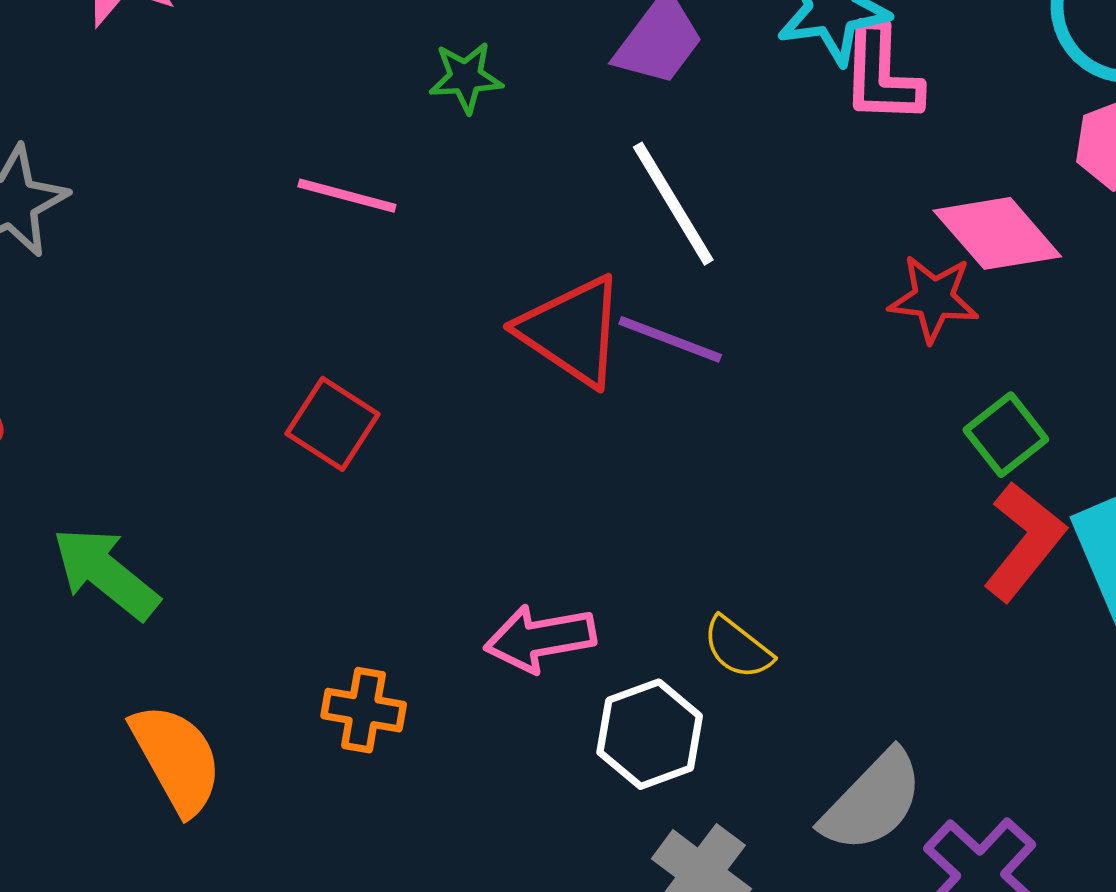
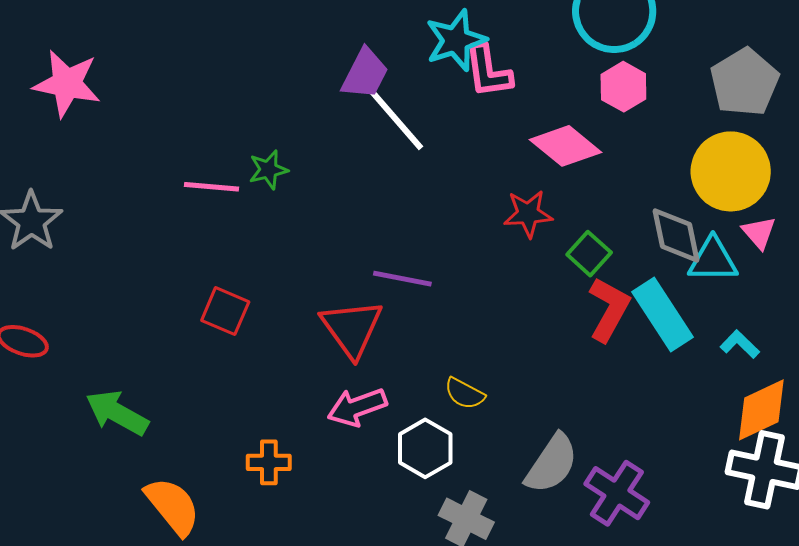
green star: (466, 77) -> (268, 170), moved
white line: (673, 204) -> (396, 120), moved
red star: (934, 299) -> (528, 214), moved
red triangle: (572, 331) -> (352, 328), moved, turned 30
purple line: (670, 339) -> (402, 279), moved

